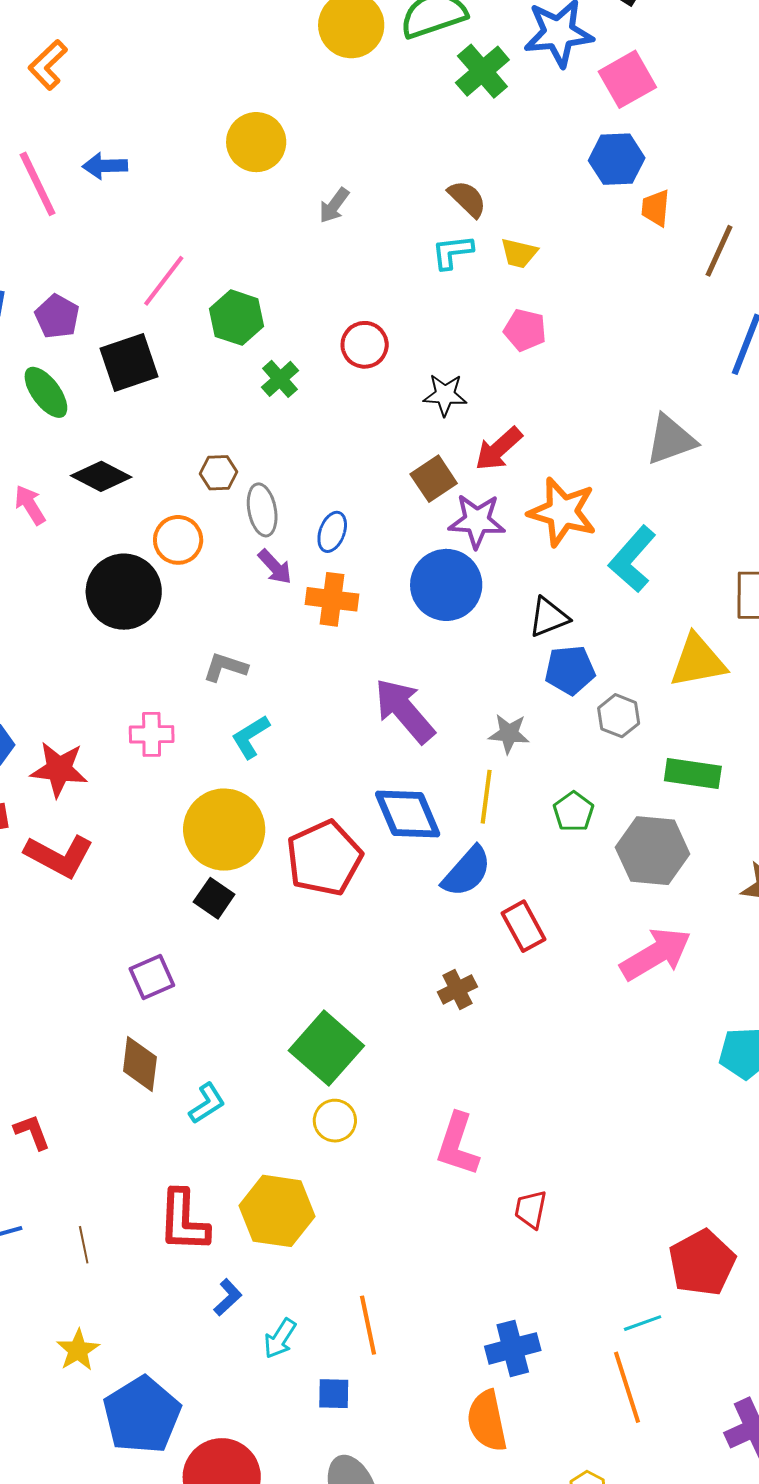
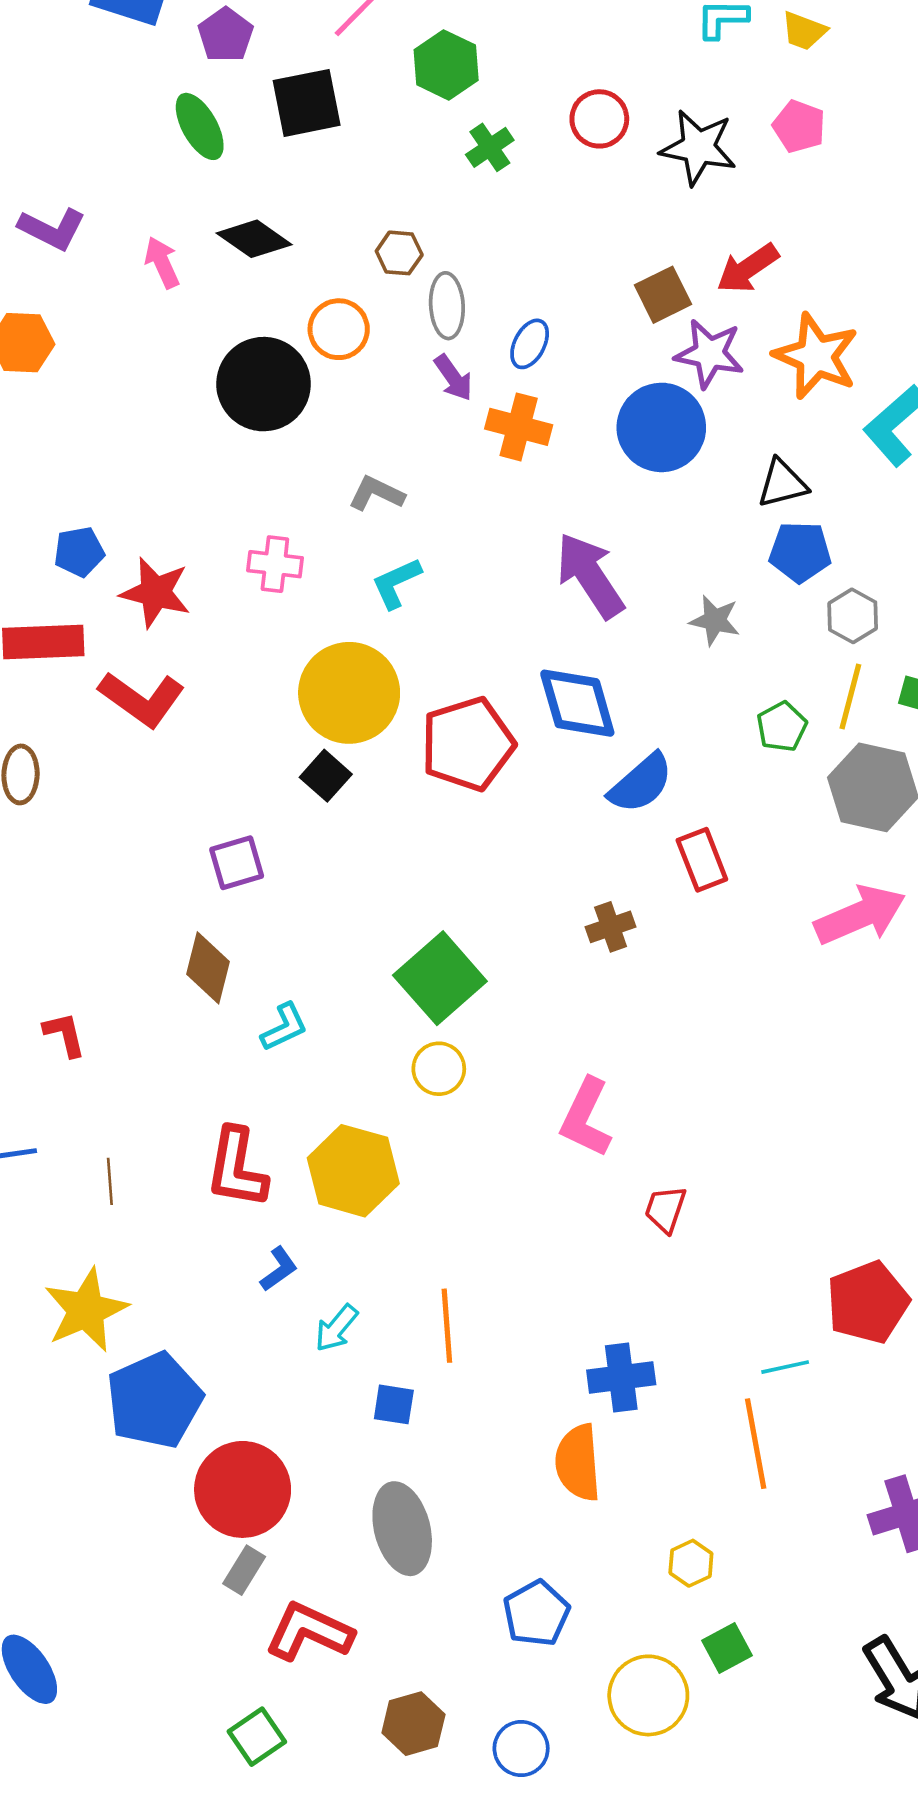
black star: (445, 395) -> (698, 147), moved, size x1.4
yellow line: (486, 797) -> (850, 697), moved
yellow star: (78, 1350) -> (86, 1310), size x1.6

